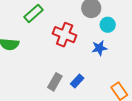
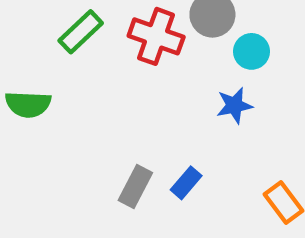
red cross: (65, 35) -> (156, 36), moved

